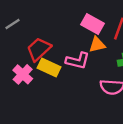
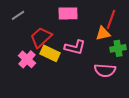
pink rectangle: (93, 24) -> (68, 13), moved, turned -30
orange triangle: (97, 45) -> (103, 33), moved

